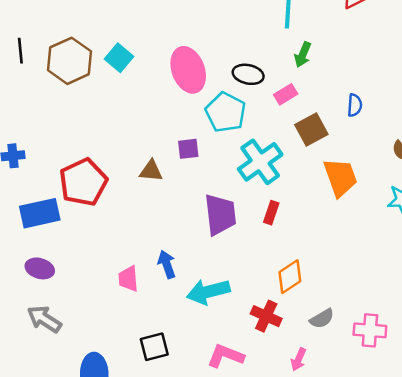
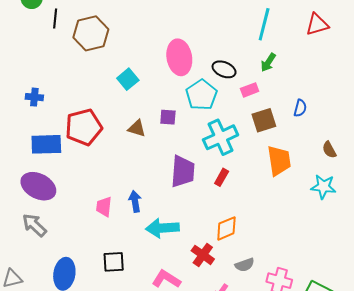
cyan square: (119, 58) -> (128, 79), moved
purple ellipse: (40, 268) -> (38, 186), size x1.6

